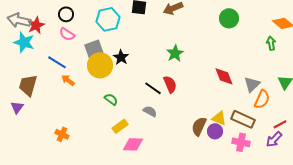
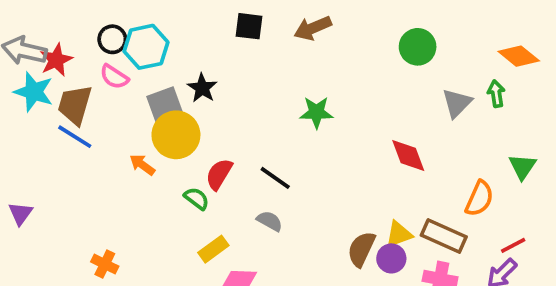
cyan hexagon: (108, 19) -> (146, 47), moved
green star: (175, 53) -> (316, 112), turned 30
black star: (121, 57) -> (202, 88), moved
blue line: (57, 62) -> (75, 137), moved
orange arrow: (68, 80) -> (142, 165), moved
red semicircle: (170, 84) -> (219, 174), moved, turned -126
gray triangle: (252, 84) -> (457, 103), moved
brown trapezoid: (28, 85) -> (75, 105), moved
yellow triangle: (219, 118) -> (399, 234), turned -42

